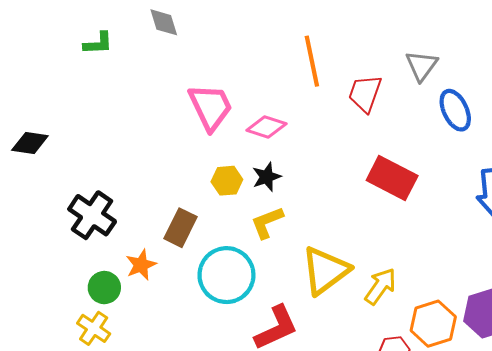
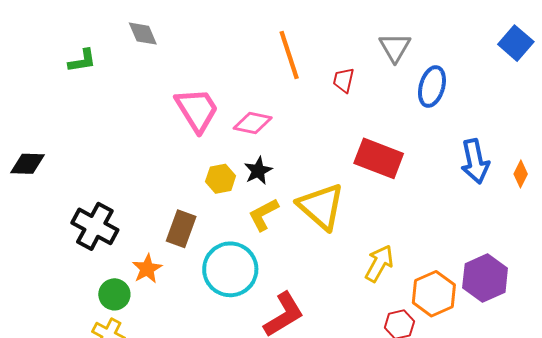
red trapezoid: (365, 93) -> (344, 80), size x0.7
blue ellipse: (455, 110) -> (432, 87), turned 48
yellow triangle: (325, 271) -> (321, 206), moved, turned -36

